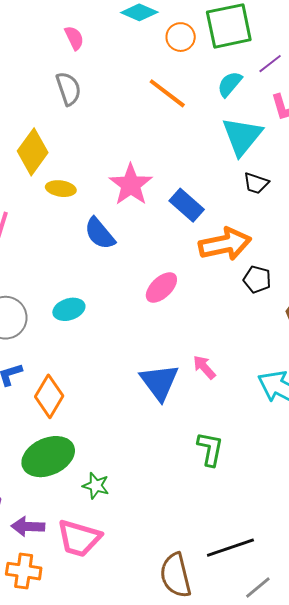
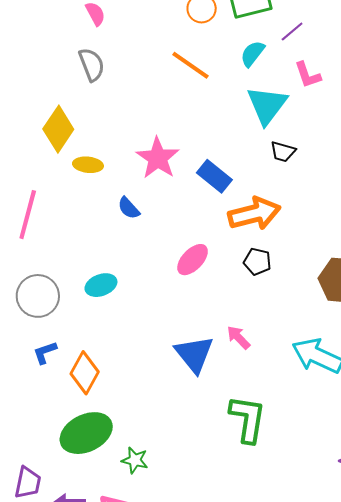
blue semicircle: (100, 233) -> (129, 208), size x0.7
black pentagon: (257, 279) -> (257, 262), moved
green L-shape: (210, 449) -> (248, 419), size x1.4

